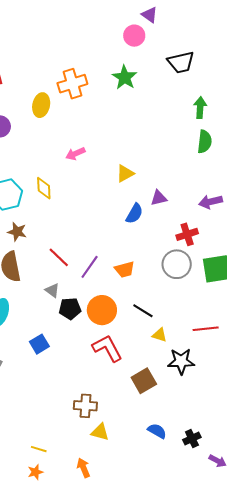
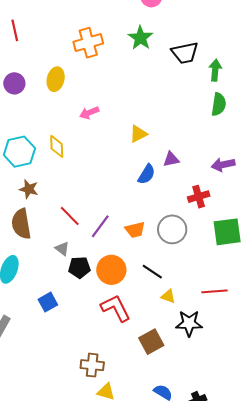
black trapezoid: (181, 62) -> (185, 53), moved
yellow ellipse: (41, 105) -> (56, 79), moved
gray circle: (177, 264) -> (172, 229), moved

